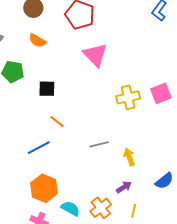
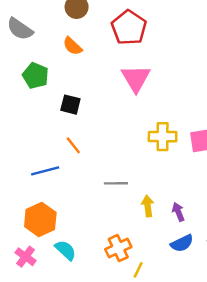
purple arrow: (124, 187) -> (178, 212), moved, turned -91
orange cross: (101, 208) -> (118, 248), moved

